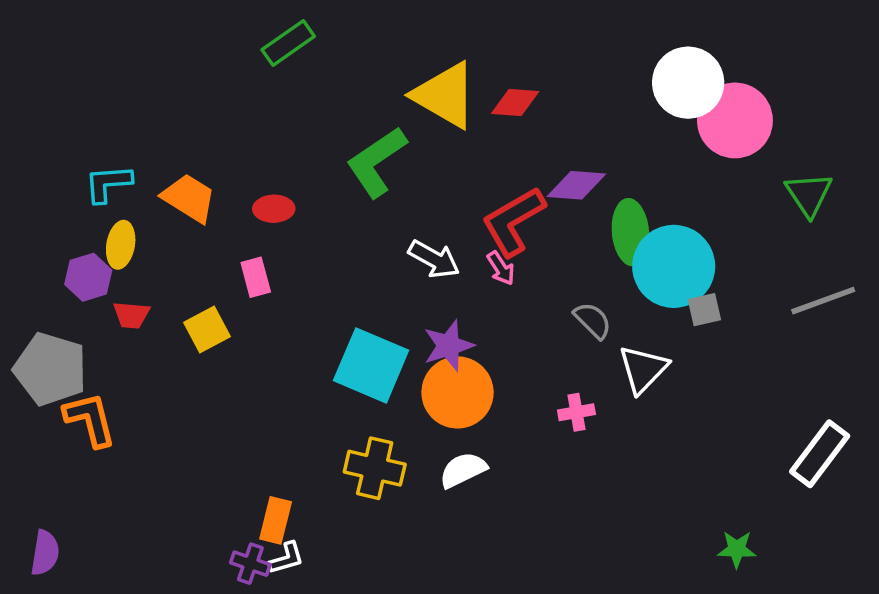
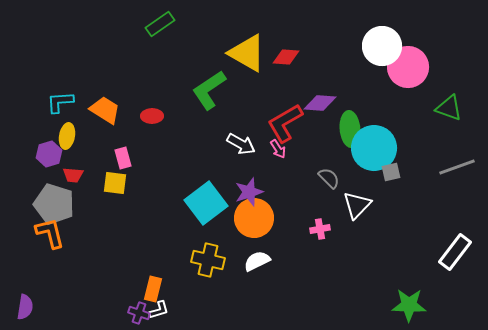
green triangle: (809, 194) -> (449, 108), turned -36
pink rectangle: (256, 277) -> (123, 158), moved
yellow square: (207, 329) -> (115, 183), turned 35
cyan square: (371, 365) -> (206, 203), turned 30
gray pentagon: (50, 369) -> (54, 204), moved
green star: (737, 549) -> (409, 305), size x1.6

